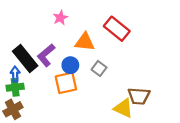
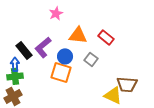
red rectangle: (117, 29) -> (106, 37), moved, size x0.7
black rectangle: (25, 59) -> (24, 50), size x0.7
orange square: (66, 83) -> (61, 72), turned 30

